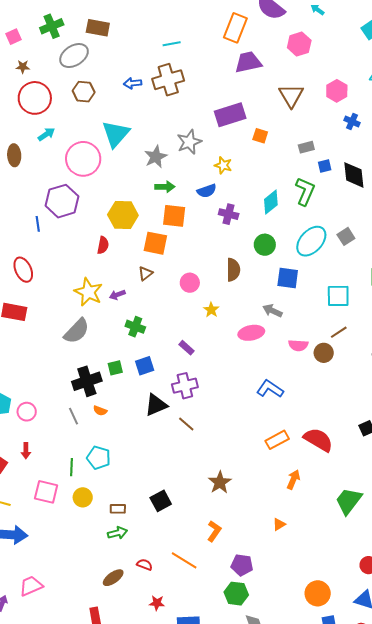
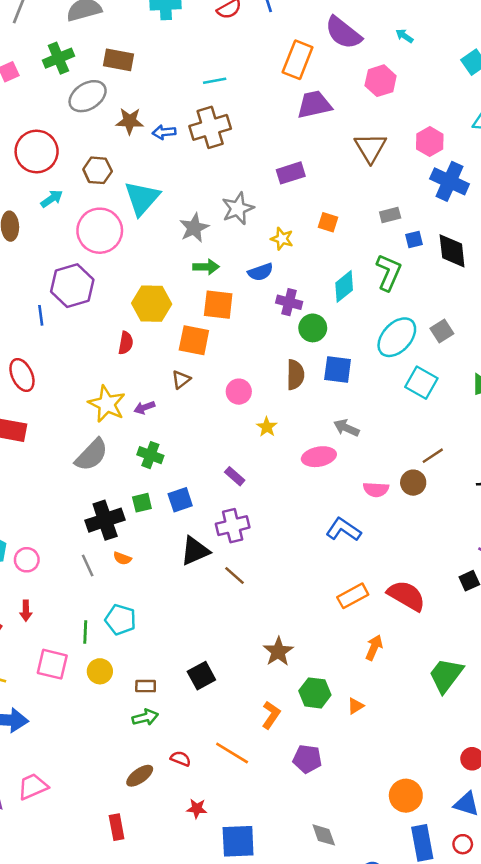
brown star: (23, 67) -> (130, 121), moved, size x1.5
brown hexagon: (84, 92) -> (98, 170), moved
purple rectangle: (230, 115) -> (291, 173), size x0.7
blue cross: (352, 121) -> (450, 181), size x1.8
orange square: (260, 136) -> (328, 222), moved
green circle: (265, 245) -> (313, 328), moved
blue square: (288, 278) -> (338, 370), moved
cyan square: (338, 296) -> (421, 383), moved, turned 30
green cross: (135, 327) -> (150, 455), moved
pink semicircle: (298, 345) -> (376, 490), moved
green hexagon: (236, 594) -> (315, 693), moved

